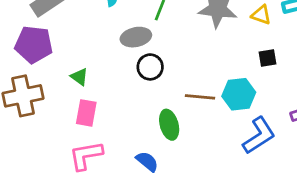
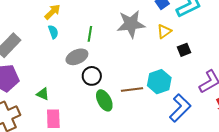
yellow triangle: (261, 15) -> (164, 31), moved, turned -42
black square: (268, 58) -> (184, 50), moved
green ellipse: (169, 125) -> (104, 100), moved

